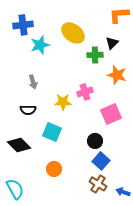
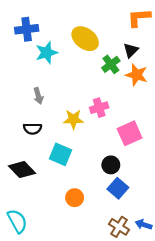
green cross: (95, 55) -> (111, 64), turned -35
orange star: (117, 75) -> (137, 75), moved
orange circle: (54, 169) -> (75, 198), moved
brown cross: (98, 184) -> (119, 227), moved

